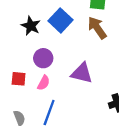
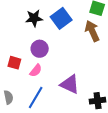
black star: (31, 26) -> (34, 18), turned 30
purple triangle: (82, 73) -> (70, 84), moved

